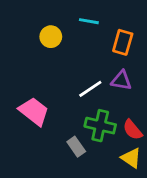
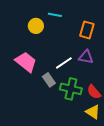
cyan line: (89, 21) -> (55, 15), moved
pink trapezoid: (34, 111) -> (26, 62), moved
gray rectangle: (76, 147) -> (49, 80), moved

